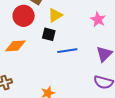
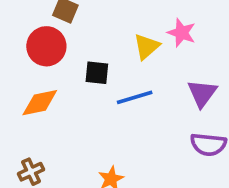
yellow triangle: (55, 15) -> (147, 47), moved

